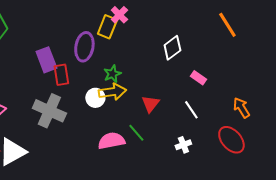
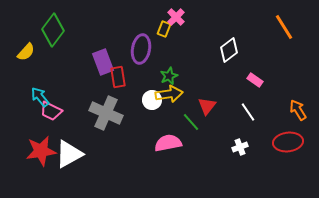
yellow rectangle: (107, 27) -> (164, 29), size x0.7
green line: (136, 133) -> (191, 122), moved
red ellipse: (231, 140) -> (288, 142), turned -56

